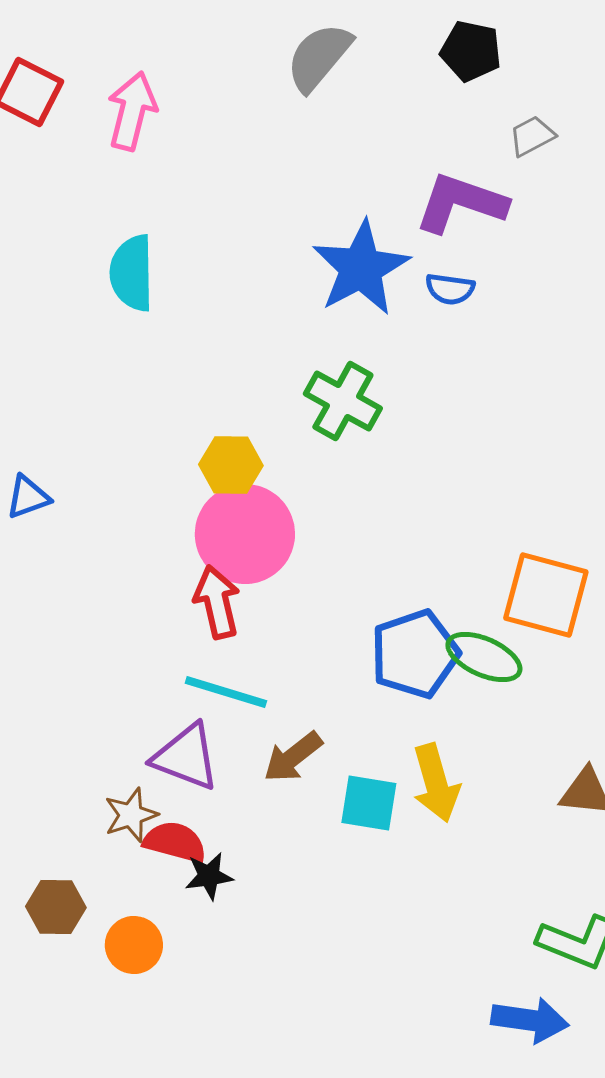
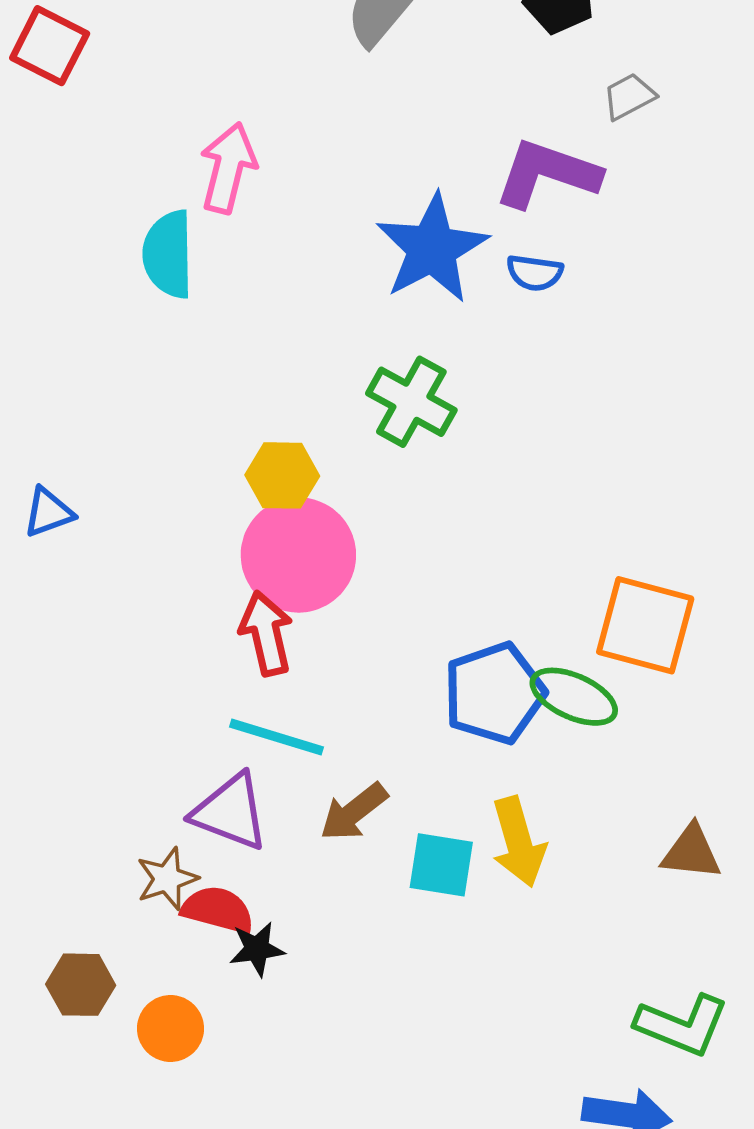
pink arrow: (132, 111) -> (228, 168), moved

